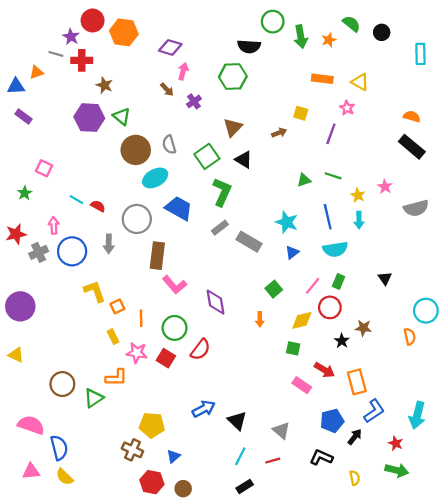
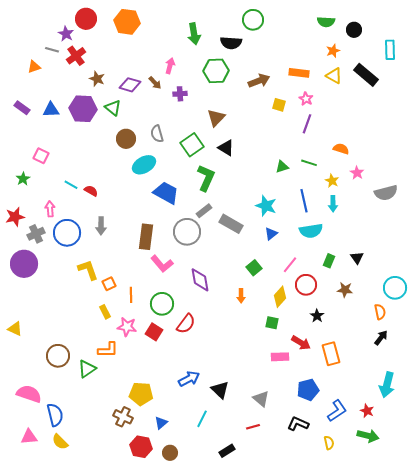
green semicircle: (351, 24) -> (326, 22), turned 144
orange hexagon: (124, 32) -> (127, 22), moved
green arrow: (301, 37) -> (194, 34), moved
orange star: (329, 40) -> (333, 51), moved
purple diamond: (170, 47) -> (130, 85), moved
red cross: (82, 60) -> (76, 56), turned -36
blue triangle: (16, 86) -> (51, 110), moved
purple cross: (194, 101) -> (180, 94), turned 32
pink star: (347, 108) -> (306, 99), moved
orange semicircle: (412, 117) -> (341, 149), moved
brown arrow: (279, 133) -> (259, 81), moved, size x1.5
black rectangle: (412, 147) -> (366, 75), moved
brown circle: (136, 150) -> (126, 139), size x0.7
gray circle: (137, 219) -> (187, 232), moved
green rectangle: (338, 282) -> (329, 261), moved
purple circle: (20, 306) -> (24, 264), moved
yellow diamond: (302, 320) -> (280, 297), turned -35
brown star: (363, 328) -> (345, 290), moved
pink rectangle: (302, 385) -> (280, 357), turned -36
blue L-shape: (374, 411) -> (337, 411), moved
black arrow: (355, 437) -> (381, 338), moved
cyan line: (240, 456) -> (202, 419), moved

